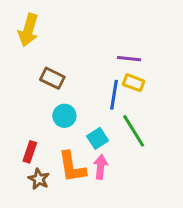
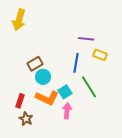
brown rectangle: (52, 78) -> (35, 64), moved, turned -56
yellow rectangle: (134, 83) -> (100, 55), moved
orange L-shape: (72, 167) -> (47, 98), moved, turned -55

